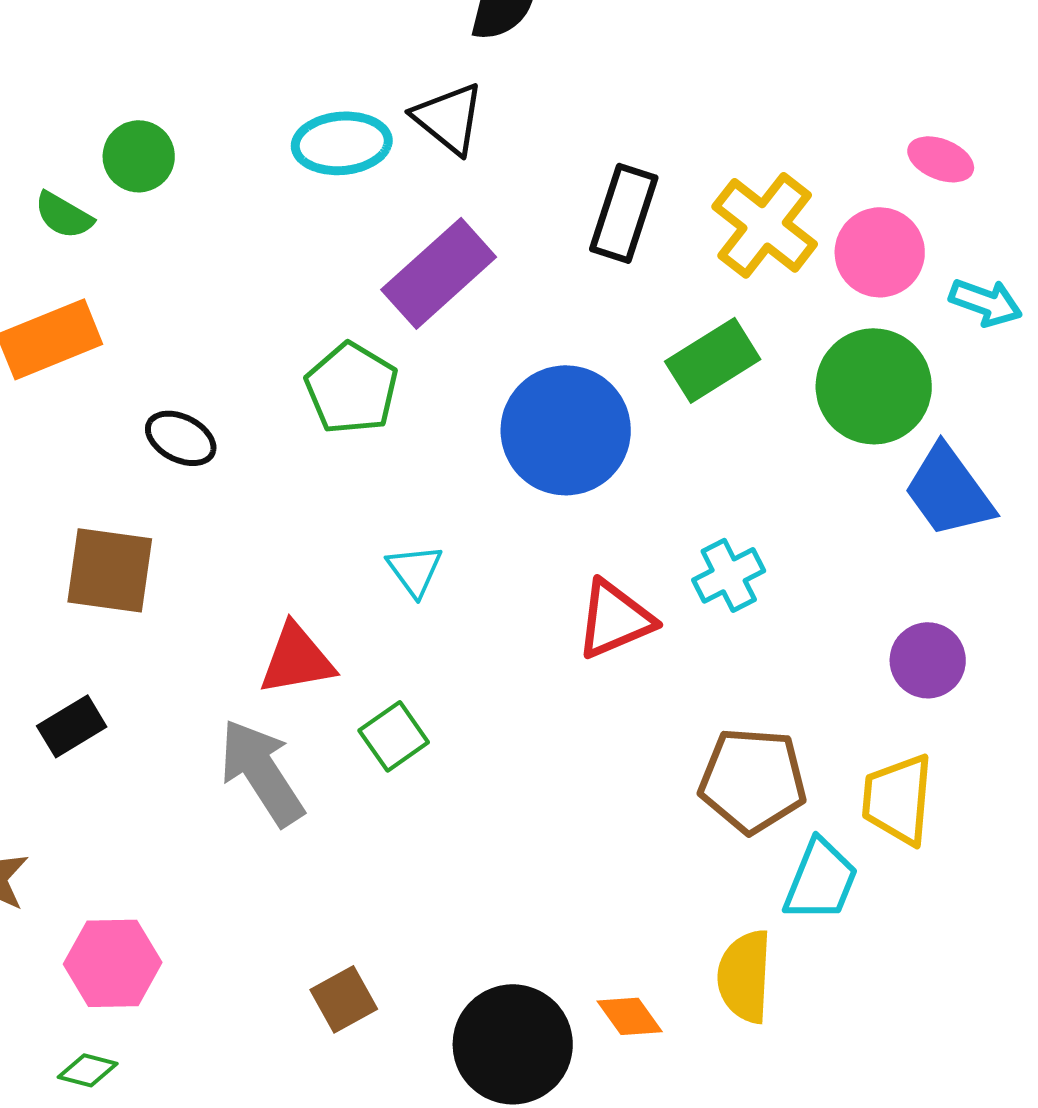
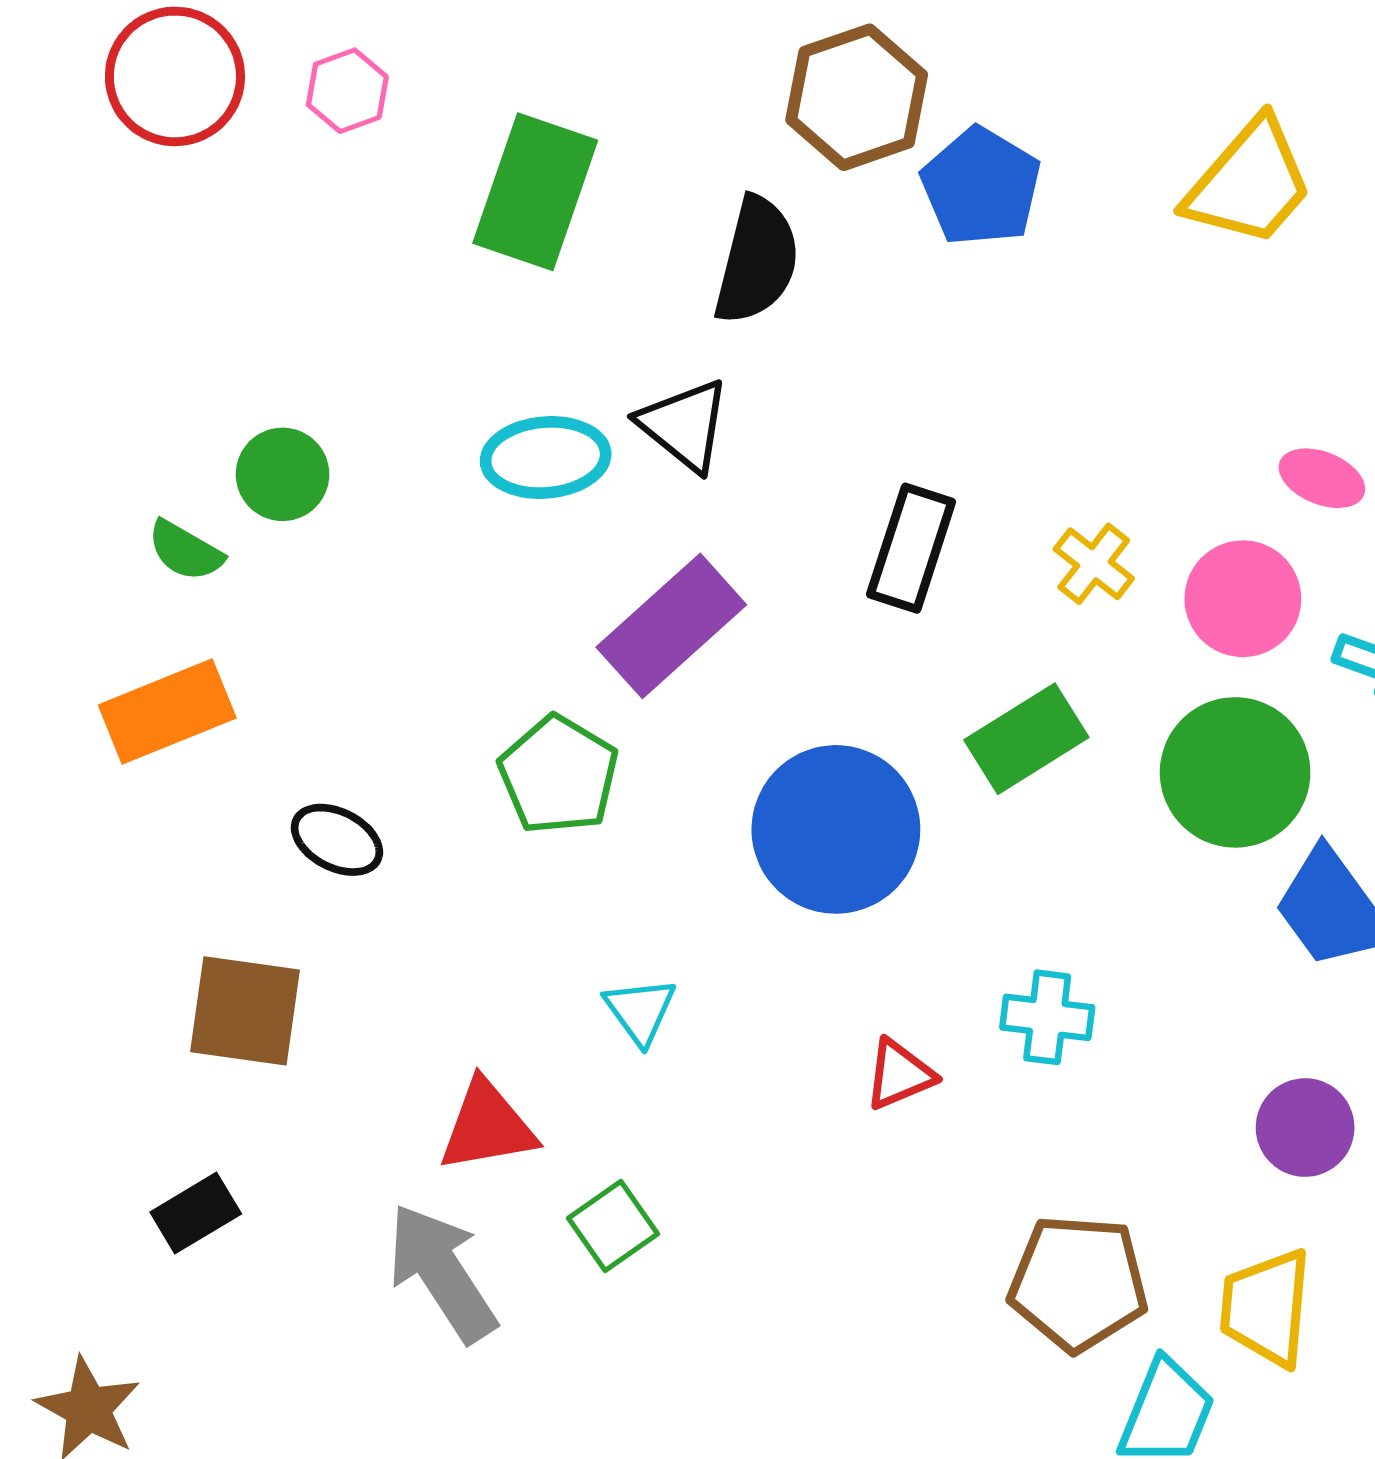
yellow cross: (765, 225) -> (1094, 564), size x0.6
cyan cross: (729, 575) -> (1047, 1017), turned 34
red triangle: (615, 619) -> (899, 1074), size x0.7

